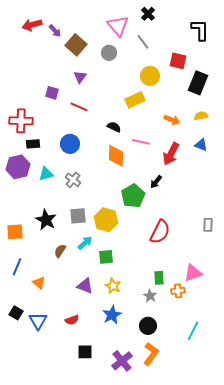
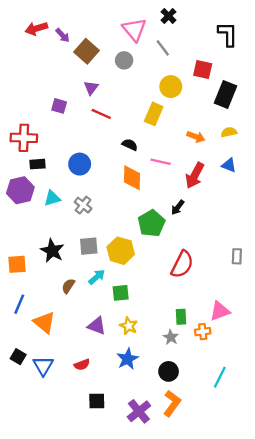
yellow rectangle: (135, 100) -> (154, 114), turned -42
red line: (79, 107) -> (101, 114), moved
orange triangle: (39, 283) -> (44, 322), size x1.5

